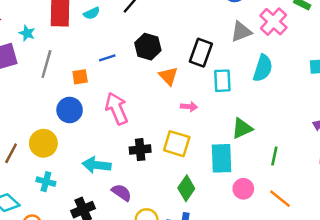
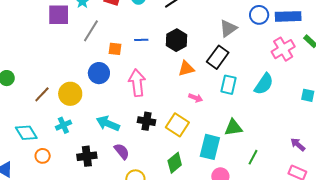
gray triangle: (241, 32) -> (228, 28), moved, turned -30
orange triangle: (168, 76) -> (186, 69), turned 42
cyan cross: (46, 182) -> (63, 125), turned 35

